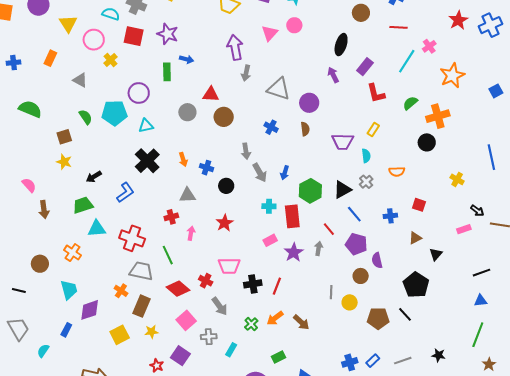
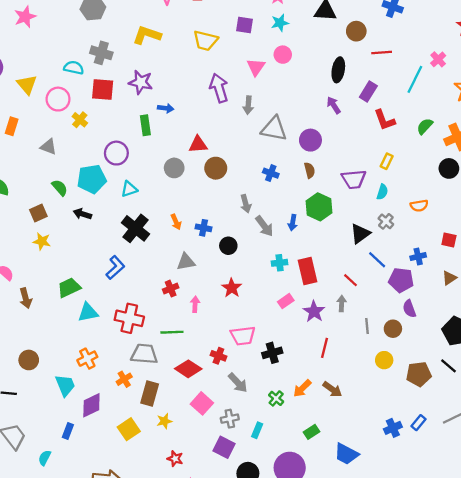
red line: (398, 27) -> (382, 52), moved
gray arrow: (246, 73) -> (248, 105), moved
cyan semicircle: (366, 156) -> (382, 192), turned 32
black arrow: (94, 177) -> (82, 214), moved, turned 56
green hexagon: (310, 191) -> (319, 207), moved
purple pentagon: (356, 244) -> (401, 280), moved
orange cross: (73, 253) -> (87, 359), moved, turned 36
green line: (168, 255) -> (172, 332), turned -60
red line: (277, 286) -> (324, 348), moved
orange cross: (121, 291) -> (124, 379), turned 32
gray line: (331, 292) -> (367, 326), moved
purple square: (180, 356) -> (224, 447), moved

